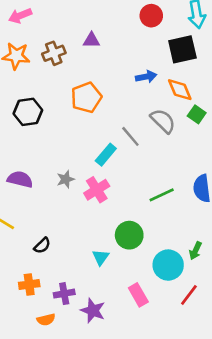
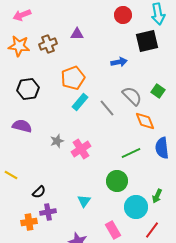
orange diamond: (180, 90) -> (145, 121), moved
cyan rectangle: (106, 155) -> (80, 102), moved
purple semicircle: (20, 179) -> (22, 126), moved
green circle: (129, 235) -> (117, 181), moved
purple cross: (64, 294) -> (48, 212), moved

